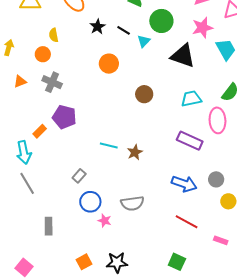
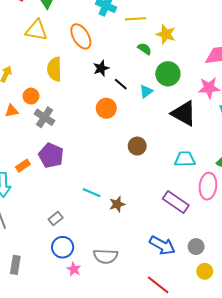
black line: (124, 30) -> (121, 84), moved
yellow semicircle: (54, 35) -> (54, 69), size x1.6
orange circle: (43, 54) -> (31, 96), moved

